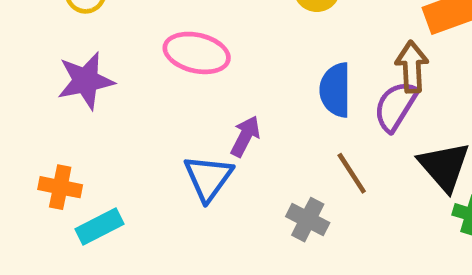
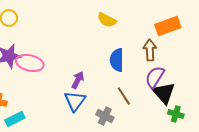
pink ellipse: (197, 53) -> (30, 63), moved
purple semicircle: (396, 106) -> (155, 77), moved
blue triangle: (208, 178) -> (75, 101), moved

